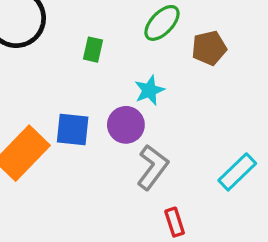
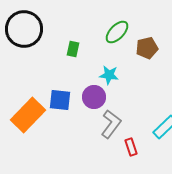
cyan star: (149, 90) -> (109, 75), turned 30
red rectangle: (175, 222) -> (131, 147), moved

